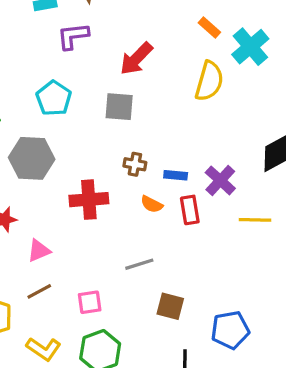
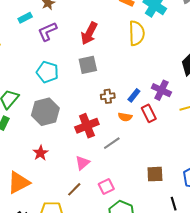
blue rectangle: (176, 175) -> (134, 95), turned -40
pink triangle: (39, 251) -> (82, 163), moved
gray line: (139, 264) -> (112, 143), moved

